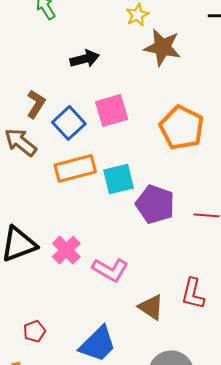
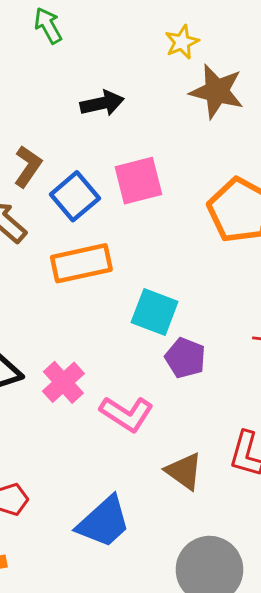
cyan square: (119, 179) -> (155, 312), moved, turned 32
purple pentagon: (155, 204) -> (185, 358), moved, size x0.7

